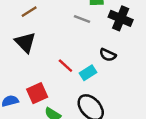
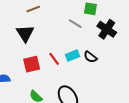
cyan rectangle: (88, 73) -> (72, 55), moved
red square: (37, 93) -> (32, 64), moved

